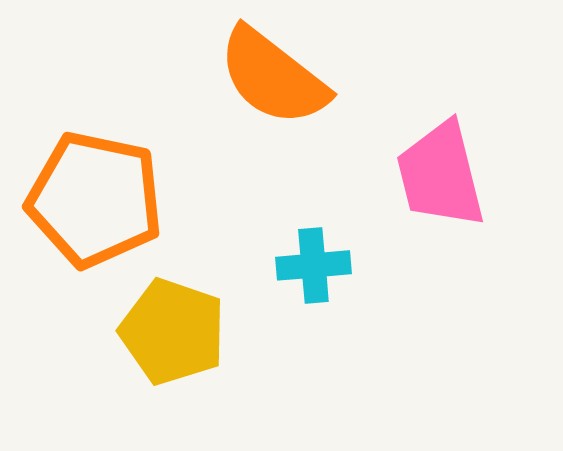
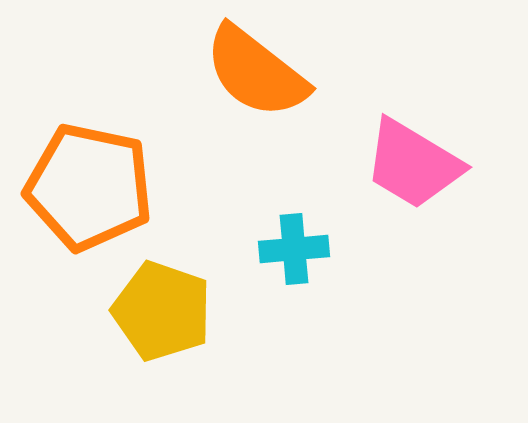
pink trapezoid: (440, 175) -> (413, 164), turned -45

